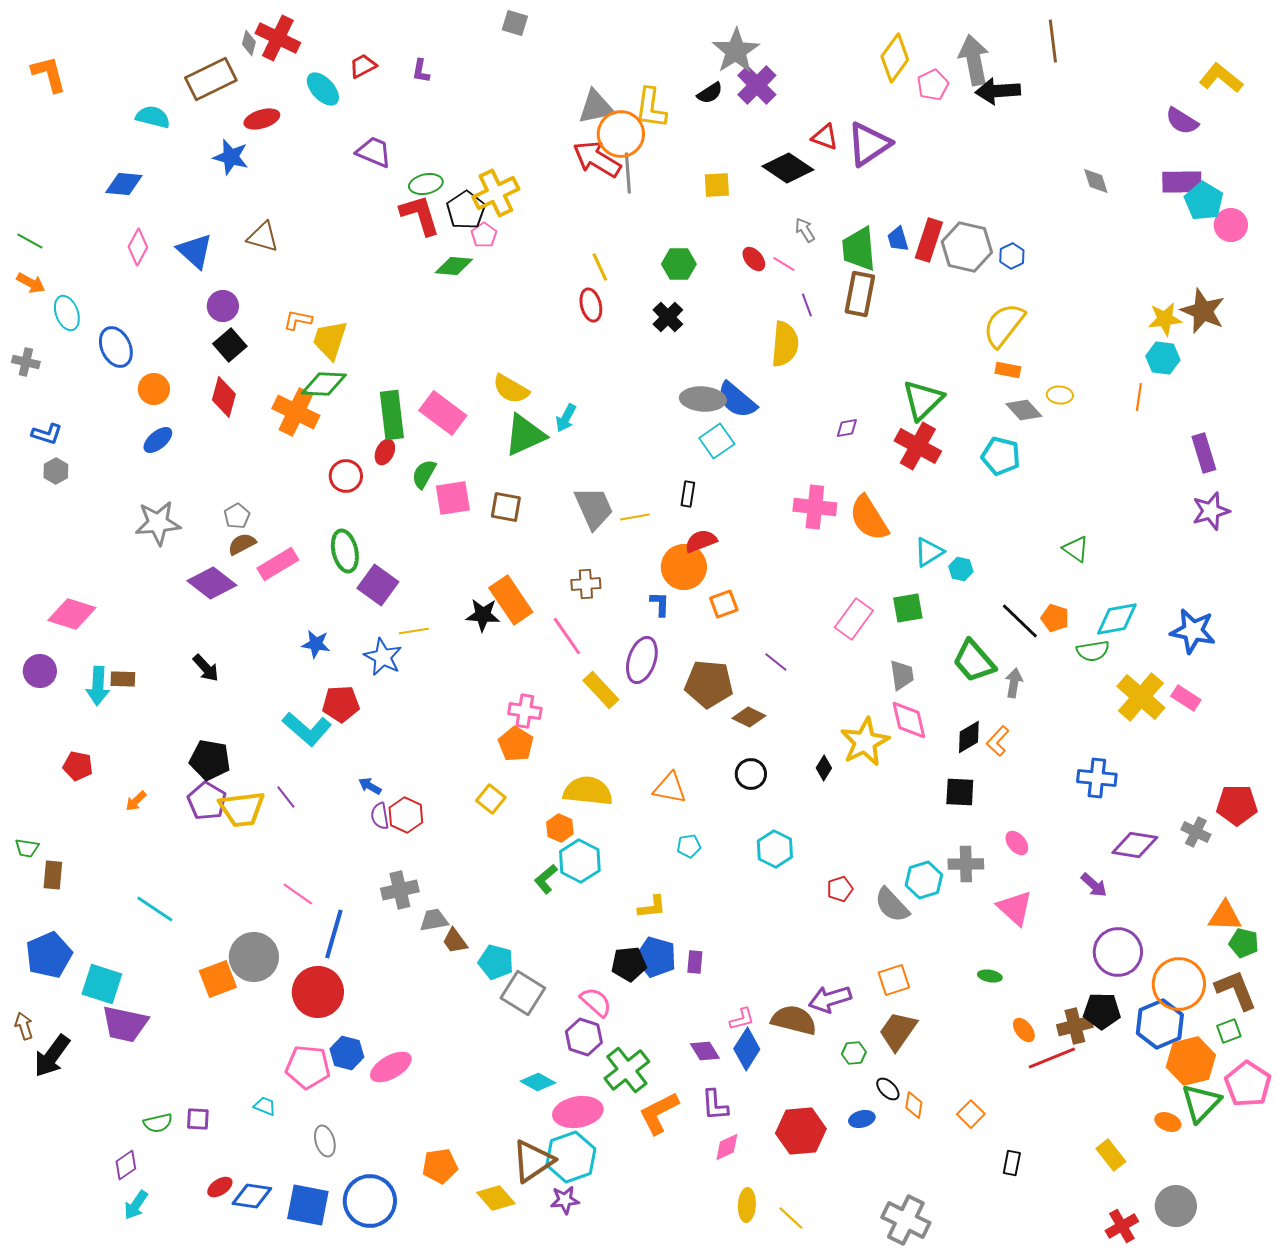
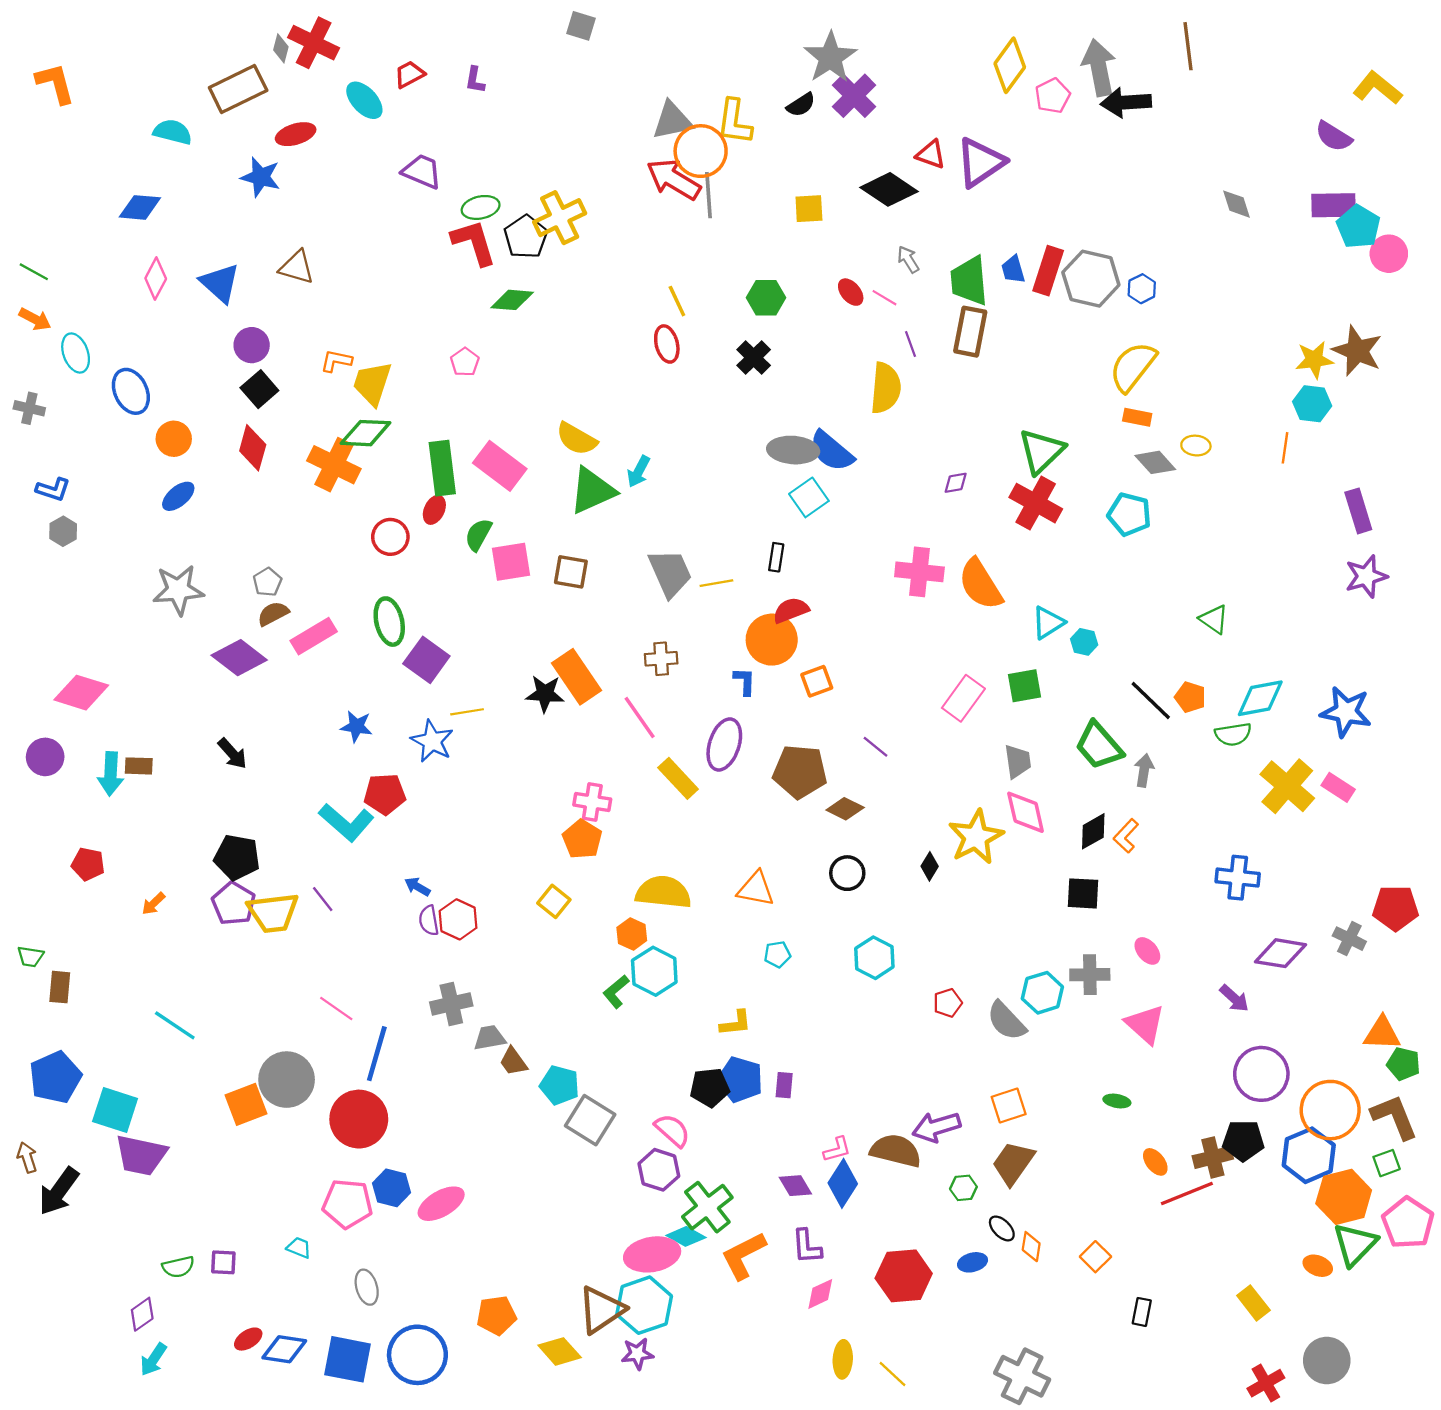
pink pentagon: (484, 235) -> (465, 362), moved
cyan diamond: (538, 1082) -> (686, 1236), moved

